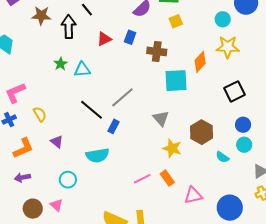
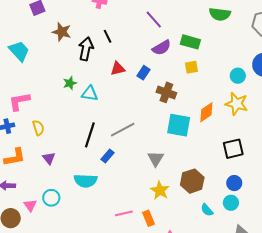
black line: (92, 110) -> (90, 135), turned 55
pink triangle: (56, 205) -> (30, 205), moved

